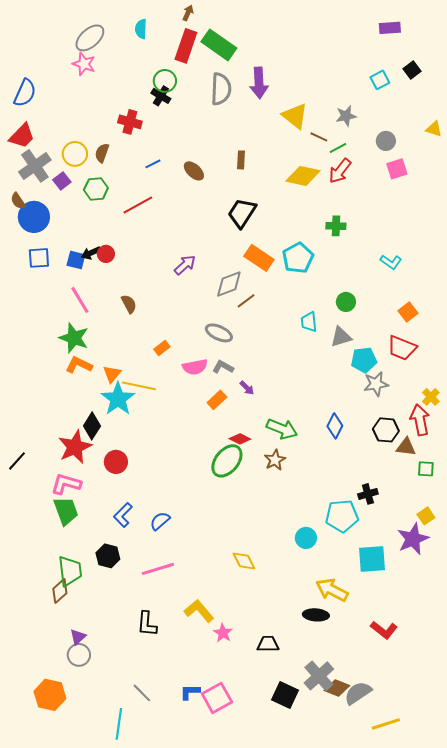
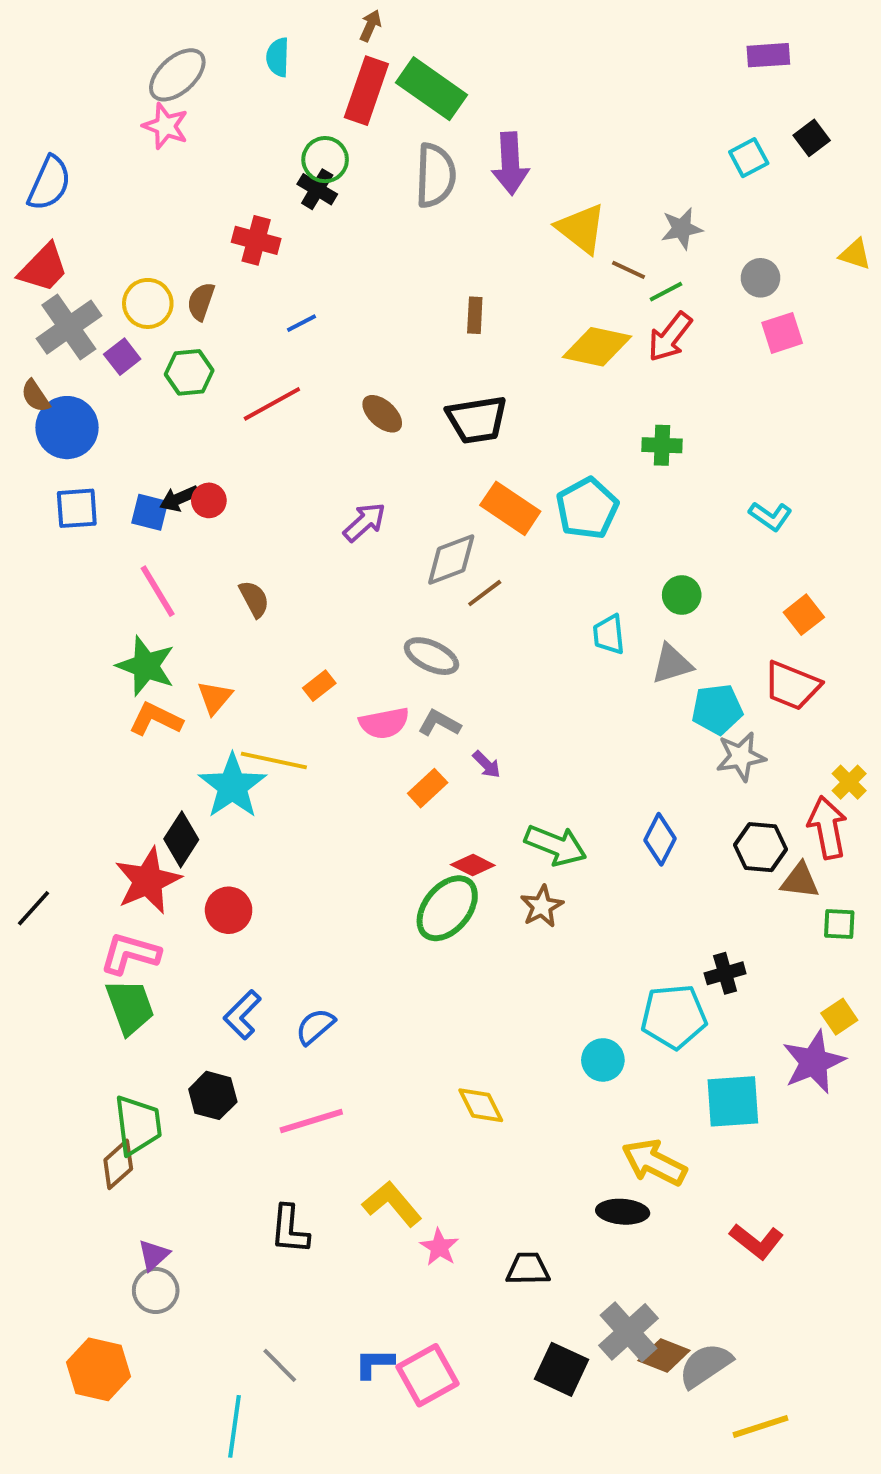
brown ellipse: (194, 171) -> (382, 414), moved
black trapezoid: (242, 213) -> (477, 420), turned -132
orange triangle: (112, 374) -> (215, 697), moved

